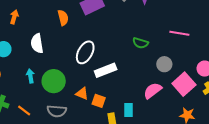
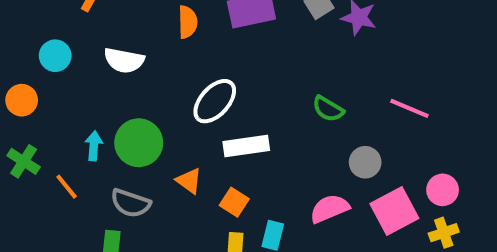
white semicircle: (37, 43) -> (124, 60), turned -84
cyan arrow: (30, 76) -> (94, 146), moved
orange square: (99, 101) -> (234, 202), moved

